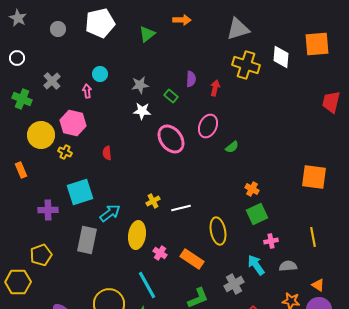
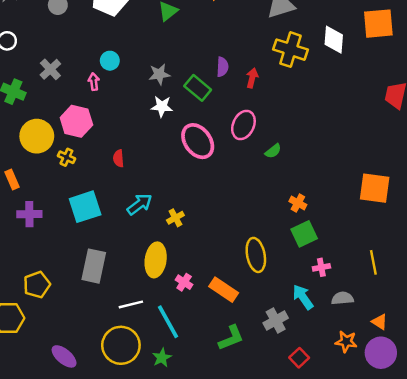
green rectangle: (171, 96) -> (198, 88), size x1.5
white line: (181, 208) -> (131, 304), moved
purple cross: (48, 210) -> (29, 214), moved
cyan arrow: (110, 213) -> (140, 204), moved

